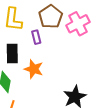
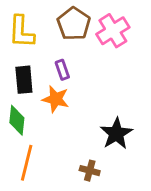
purple rectangle: (36, 37) -> (62, 70), moved

